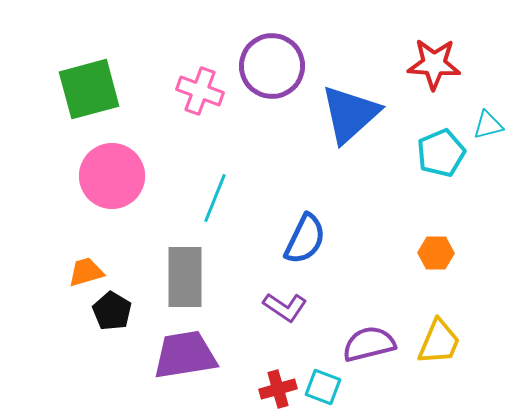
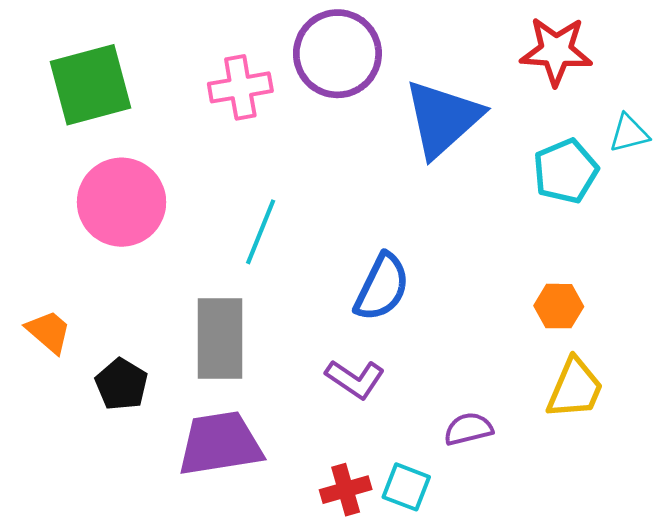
pink cross: (200, 91) -> (240, 87), turned -30
orange trapezoid: (86, 272) -> (49, 332), moved, turned 57
yellow trapezoid: (439, 342) -> (575, 388), moved
purple semicircle: (369, 344) -> (468, 429), size x0.7

